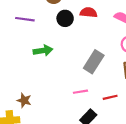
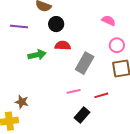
red semicircle: (89, 12) -> (63, 46), moved

